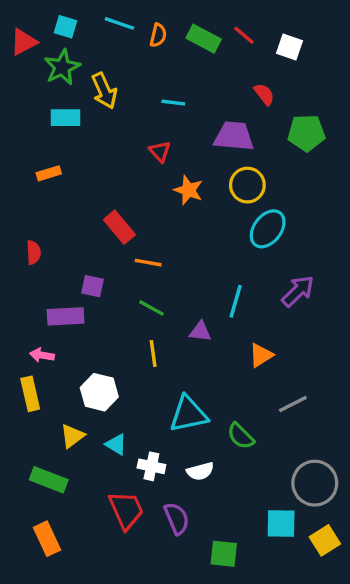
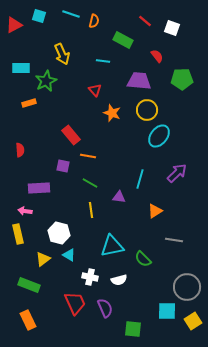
green rectangle: (204, 39) -> (123, 40), moved
green star: (62, 67) -> (46, 81), moved
cyan rectangle: (66, 118) -> (21, 68), moved
purple square: (92, 286) -> (63, 166), moved
gray line: (293, 404) -> (174, 240), turned 36
cyan triangle: (116, 444) -> (69, 255), moved

